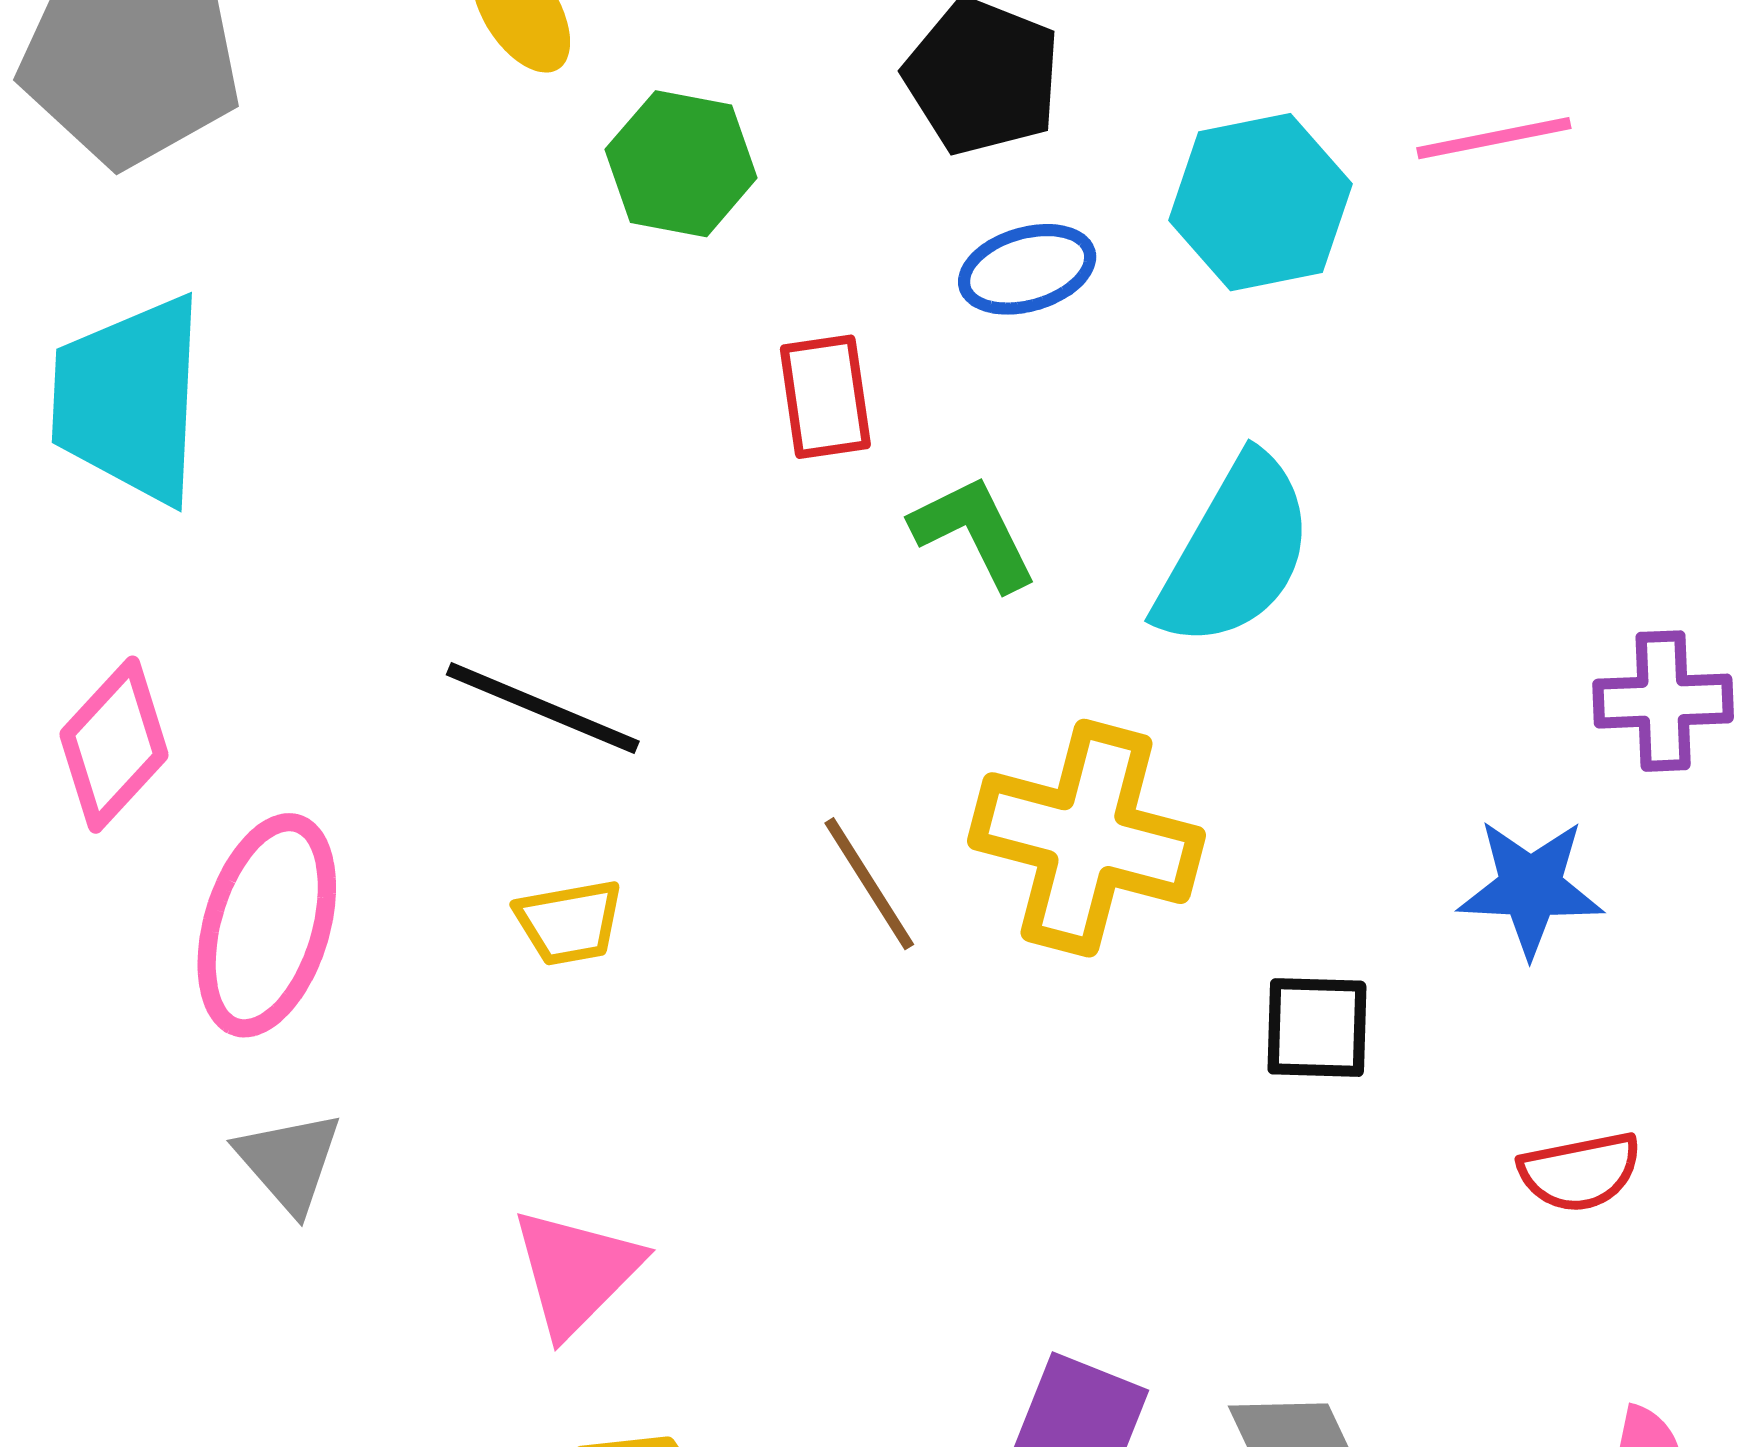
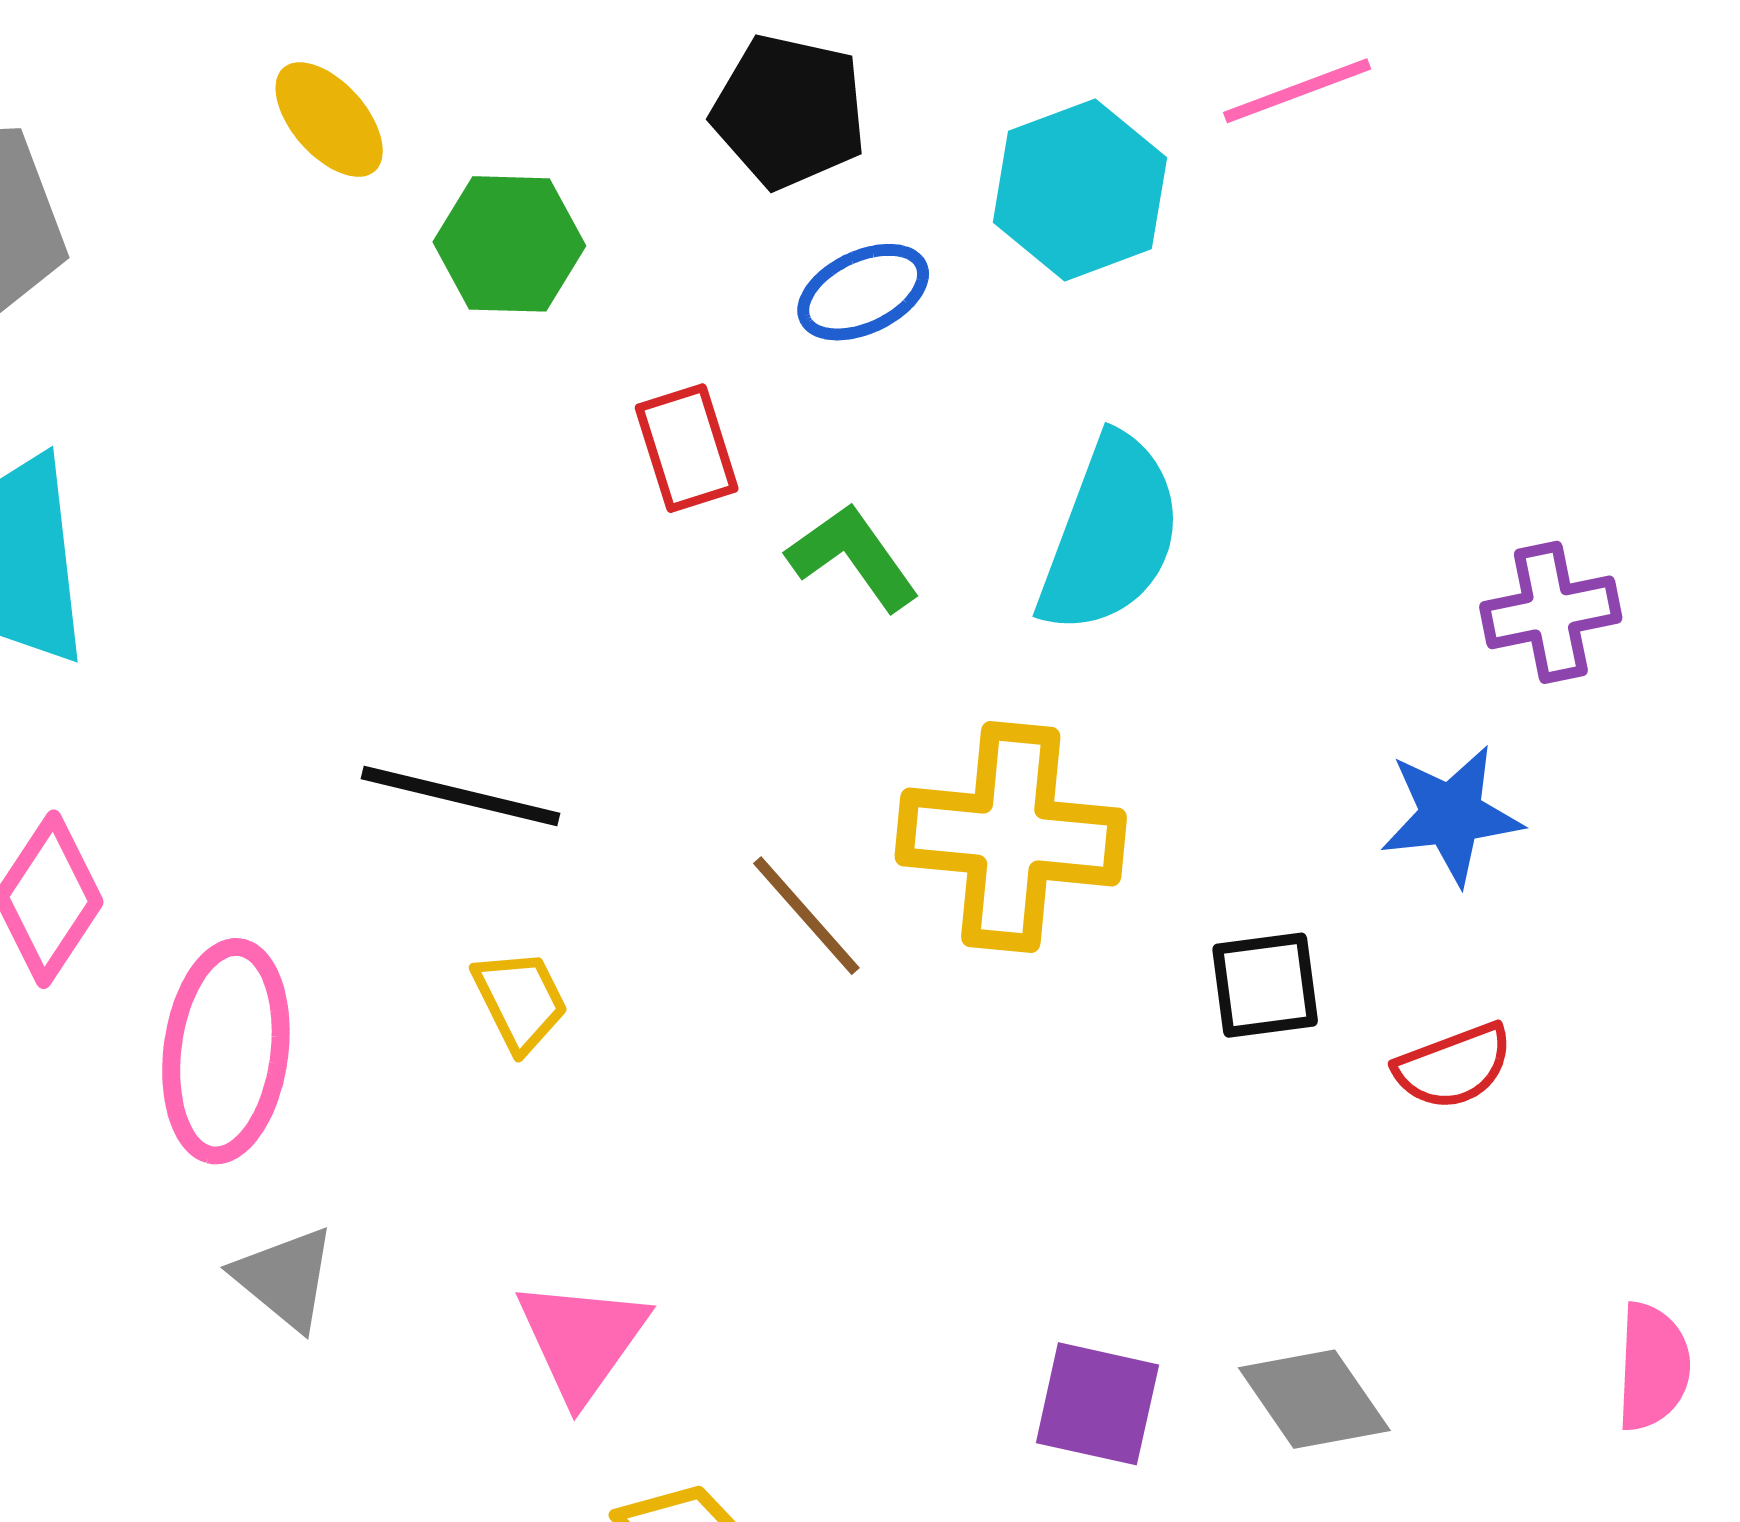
yellow trapezoid: (569, 922) -> (520, 1001), turned -97
red semicircle: (1580, 1172) -> (1454, 1066), moved

